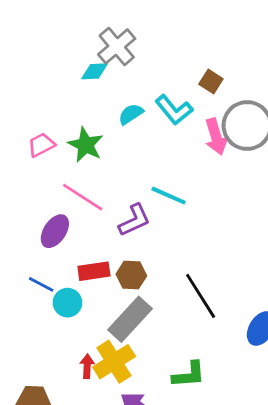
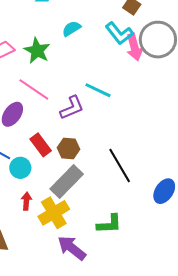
cyan L-shape: (174, 110) -> (119, 33), moved
red rectangle: (94, 271) -> (41, 145), turned 60
red arrow: (87, 366) -> (26, 201), moved

